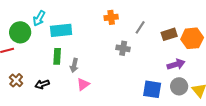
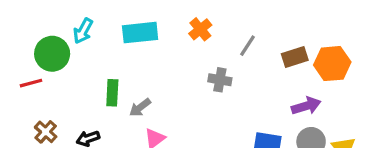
orange cross: (111, 17) -> (200, 29), turned -32
cyan rectangle: (61, 30) -> (140, 33), moved
gray arrow: (74, 65) -> (140, 107), turned 40

